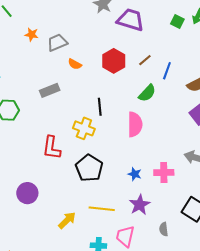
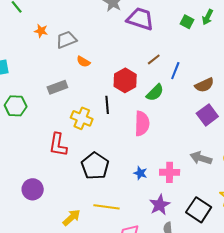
red hexagon: (114, 61) -> (125, 80), moved
yellow cross: (84, 128) -> (82, 118), moved
purple star: (140, 205) -> (160, 205), moved

